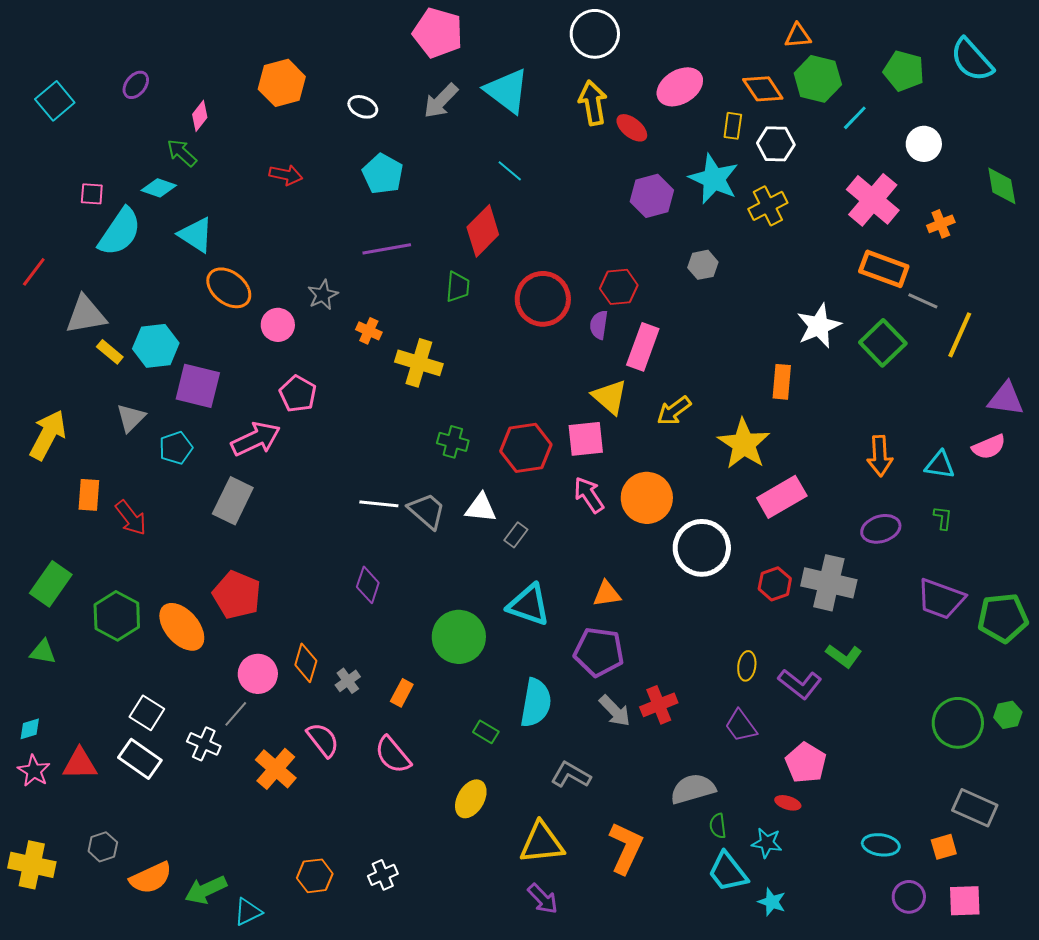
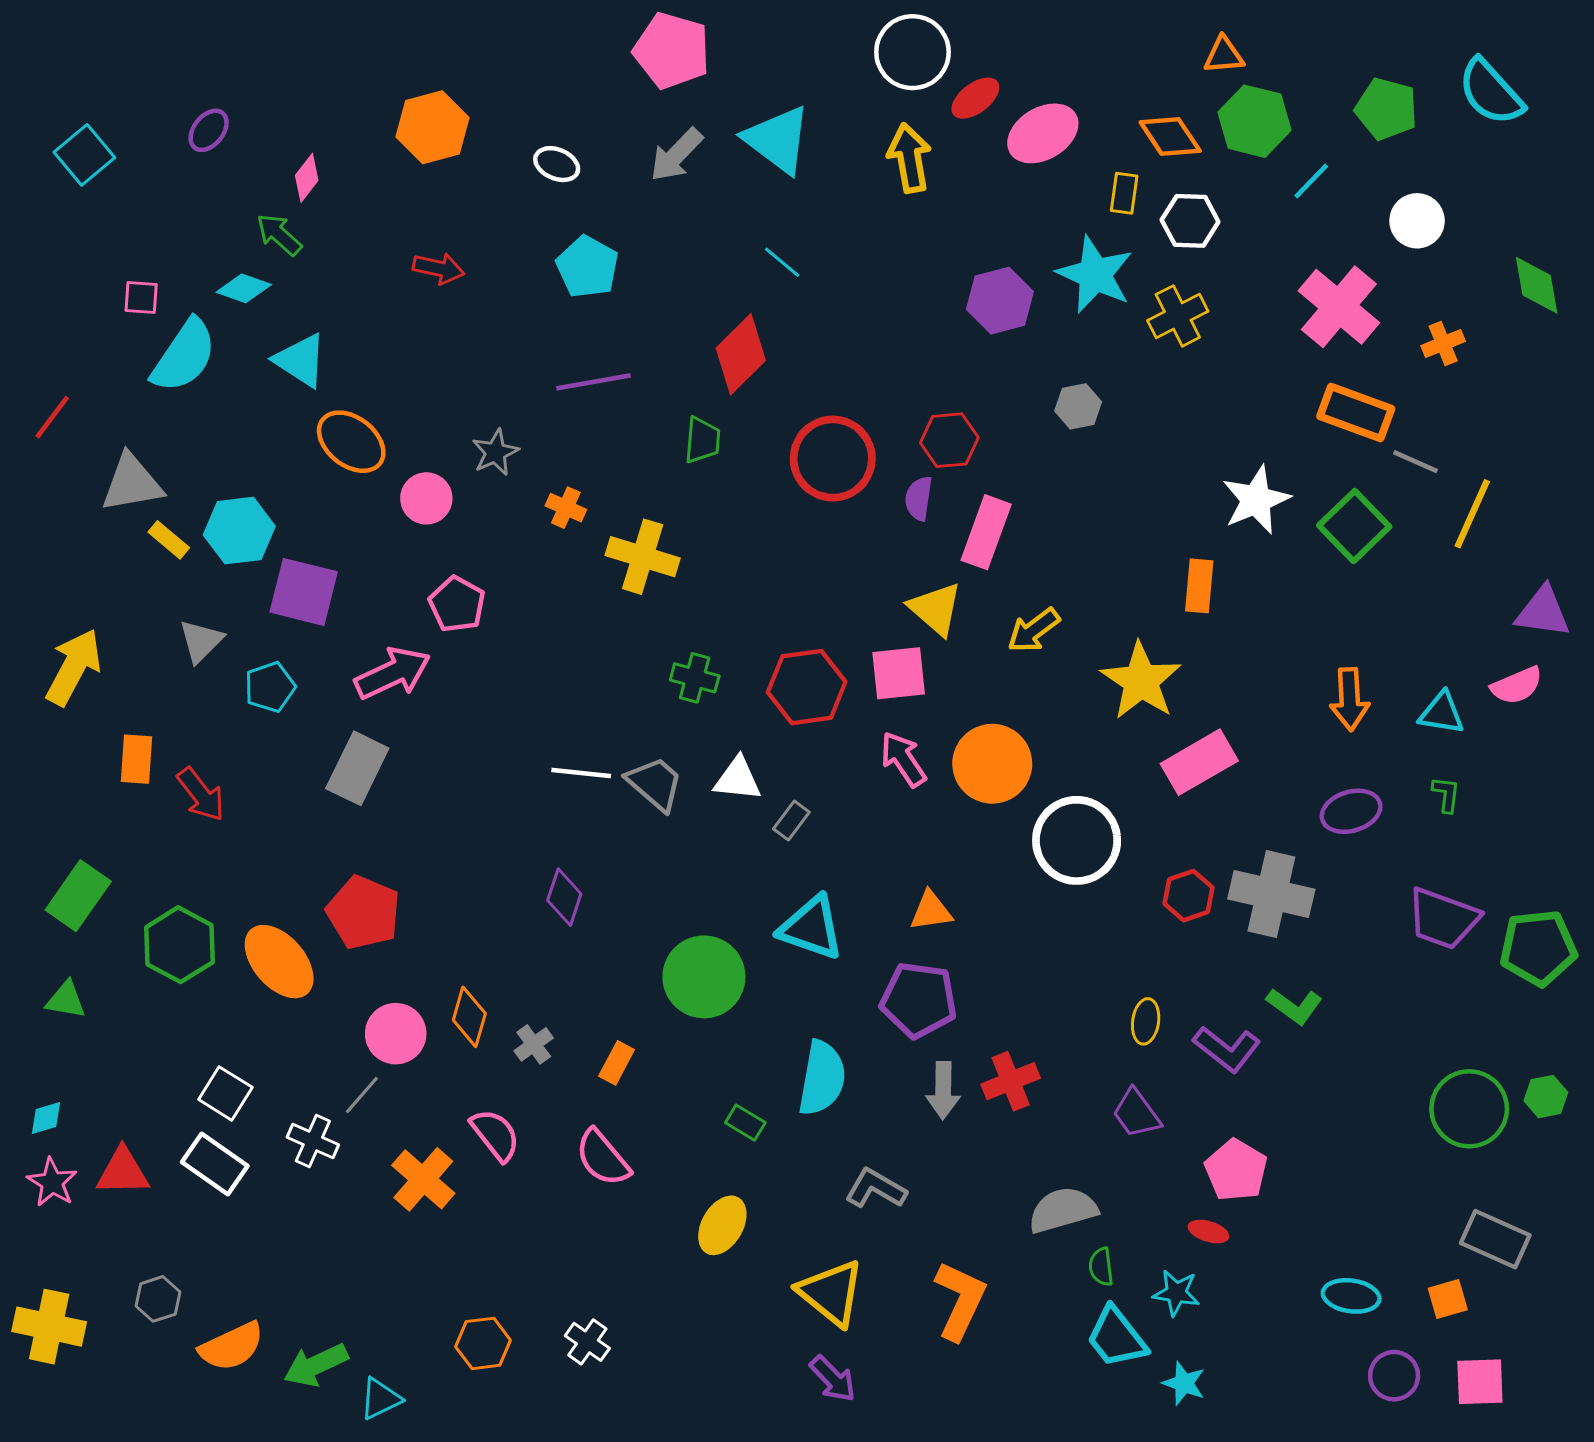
red ellipse: (632, 128) -> (975, 98), moved, turned -76
gray arrow: (615, 711) -> (943, 1090), turned 45
yellow triangle: (542, 843) -> (831, 1293), turned 45
white cross: (383, 875) -> (587, 1342), turned -32

